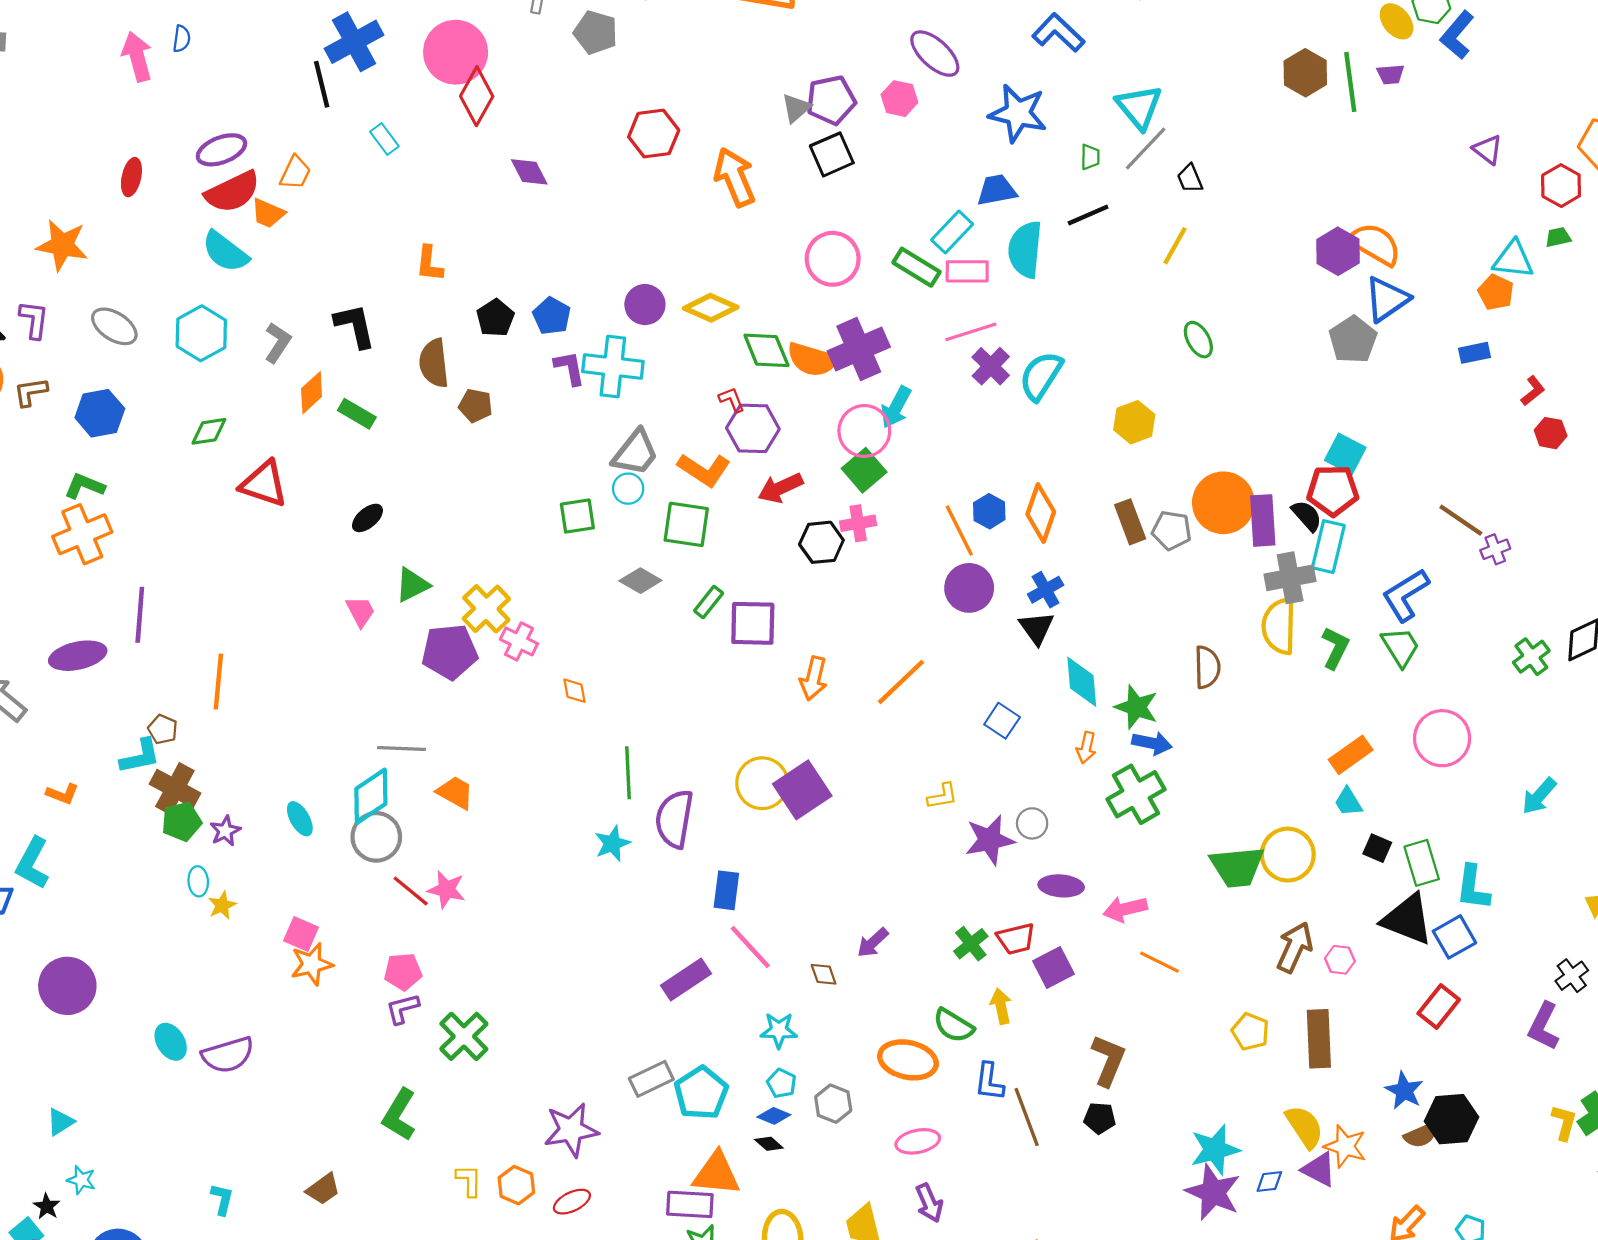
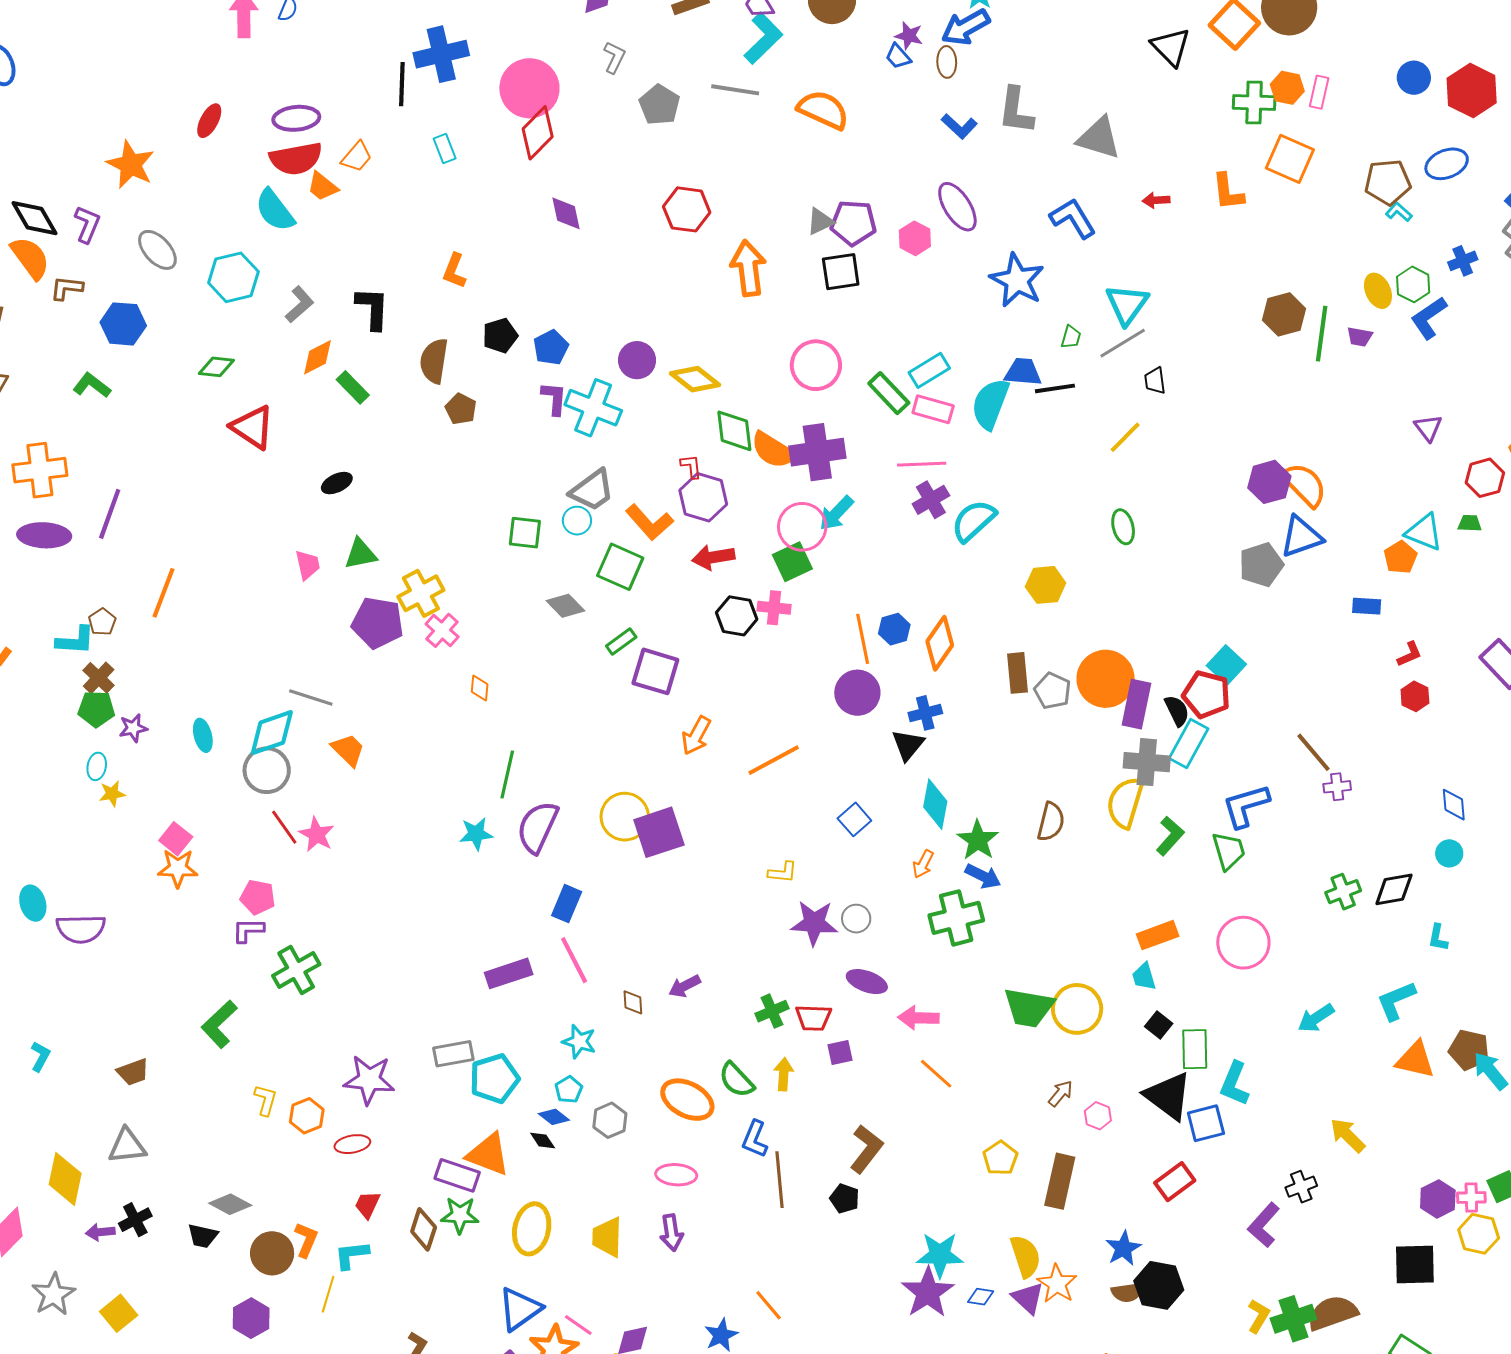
blue trapezoid: (997, 190) -> (1023, 372), moved
orange cross: (82, 534) -> (40, 470), moved
brown cross: (175, 789) -> (99, 678), size x0.7
brown arrow: (1295, 947) -> (1061, 1094), size x0.6
purple square: (1053, 968) -> (840, 1053), size x0.7

